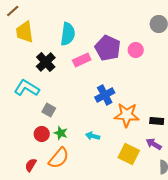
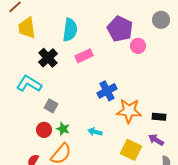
purple pentagon: (108, 48) -> (120, 29), moved

